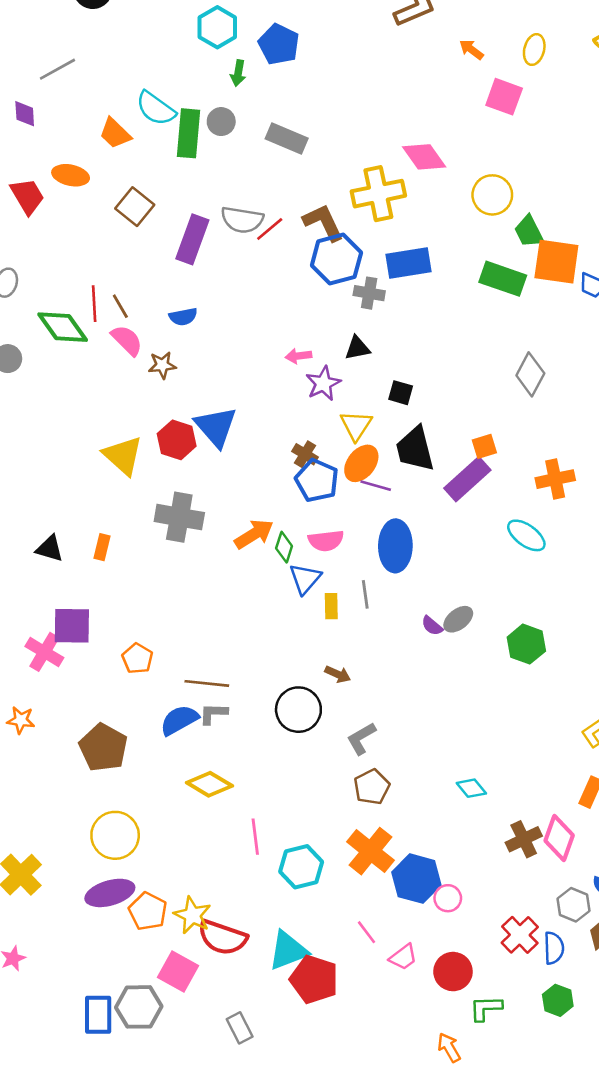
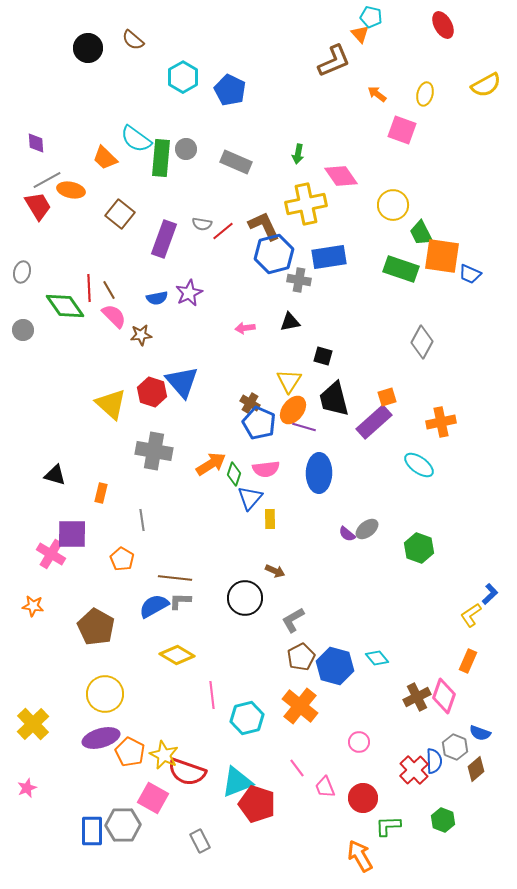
gray line: (57, 69) -> (47, 180), moved
green arrow: (238, 73) -> (298, 154), moved
gray semicircle: (242, 220) -> (202, 224), size x0.6
purple star: (323, 383) -> (189, 293), moved
orange rectangle: (102, 547) -> (101, 493), moved
gray line: (365, 594) -> (142, 520), moved
blue hexagon: (416, 879) -> (335, 666), moved
blue semicircle: (554, 948) -> (434, 761), moved
pink trapezoid: (403, 957) -> (325, 787), turned 105
orange arrow: (449, 1048) -> (360, 856), size x1.4

